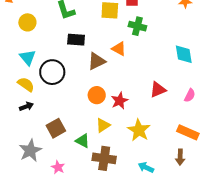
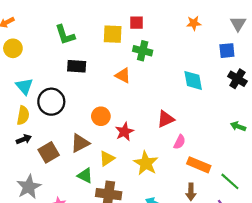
yellow circle: (27, 22) -> (13, 48), moved
brown triangle: (97, 61) -> (80, 143), moved
yellow semicircle: (26, 84) -> (23, 115), turned 66
orange circle: (97, 95) -> (101, 116), moved
pink semicircle: (190, 95) -> (180, 142), moved
brown square: (56, 128) -> (49, 152), moved

